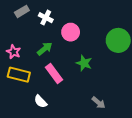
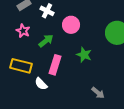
pink star: (14, 52) -> (23, 31), moved
pink rectangle: (54, 74) -> (55, 65), turned 54
white semicircle: (41, 101) -> (41, 84), moved

